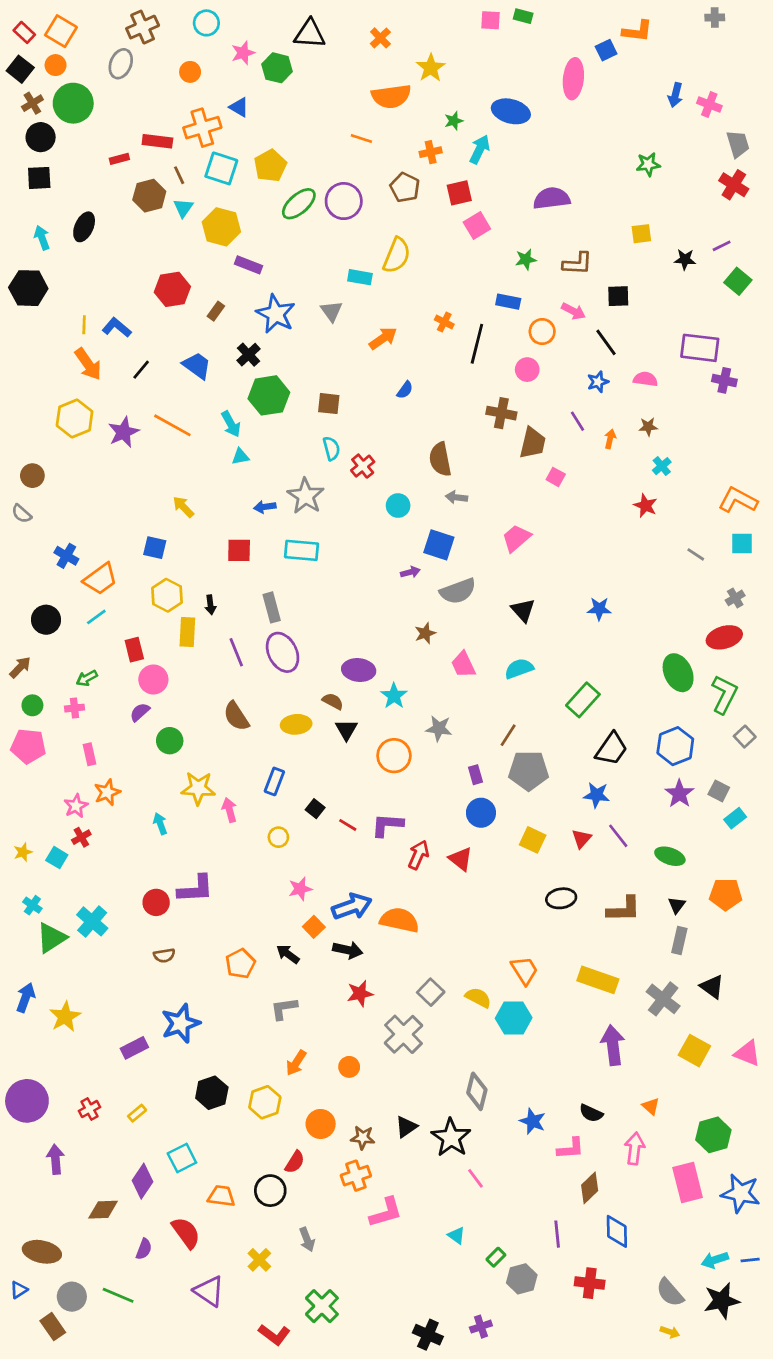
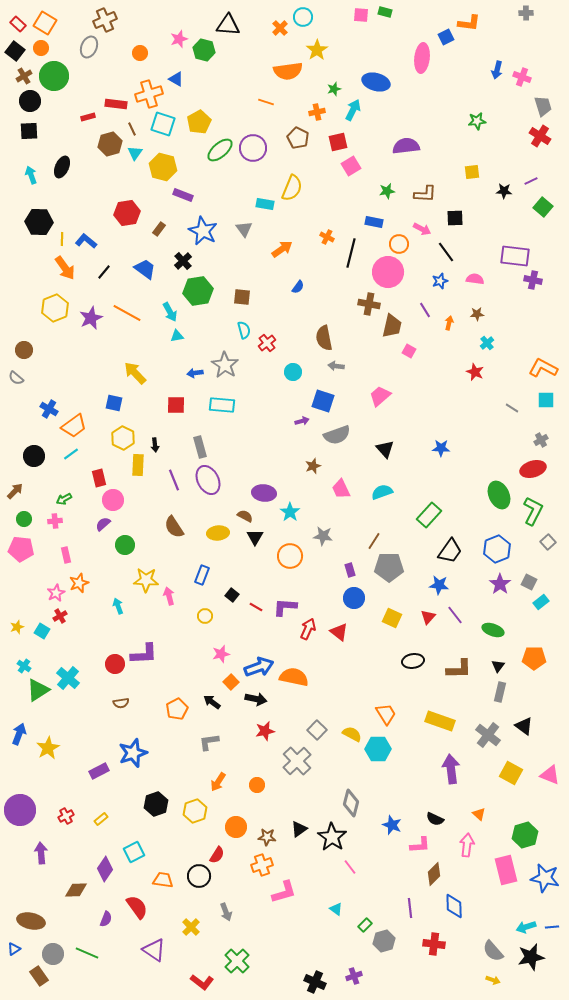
cyan circle: (206, 23) -> (303, 17), moved
black hexagon: (28, 288) -> (39, 222), moved
pink circle: (527, 370) -> (388, 272), size x1.8
yellow arrow: (183, 507) -> (135, 373), size x1.4

